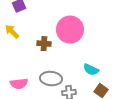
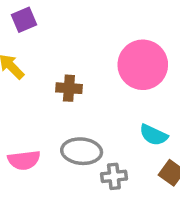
pink circle: (70, 30) -> (143, 65), moved

